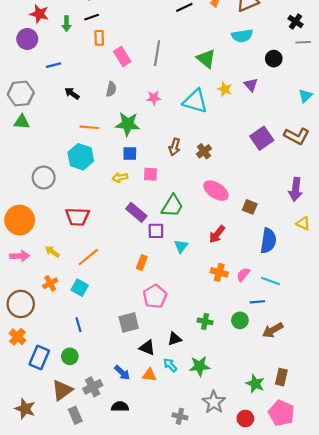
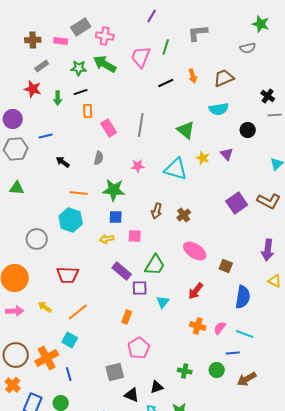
purple circle: (27, 39) -> (13, 119), moved
gray hexagon: (21, 93) -> (16, 149), moved
orange cross: (50, 283) -> (47, 358), moved, size x1.6

